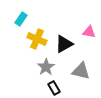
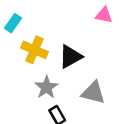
pink triangle: (89, 32) -> (104, 15), moved

